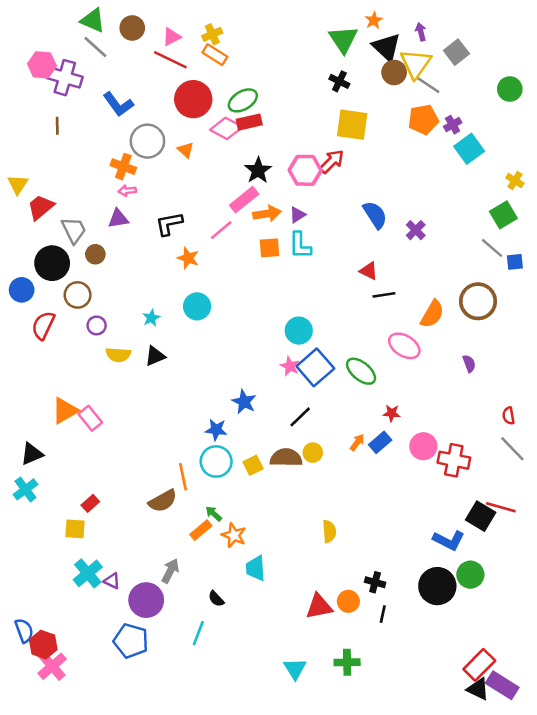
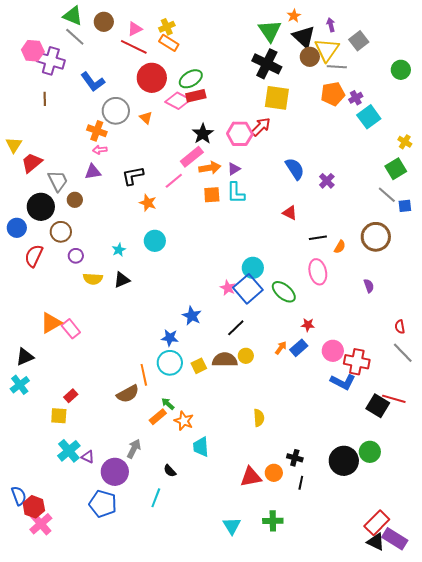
black cross: (339, 81) -> (267, 64), size x1.8
gray line: (428, 85) -> (337, 67), turned -30
black line: (384, 295) -> (318, 238), moved
orange semicircle: (432, 314) -> (340, 247), size x0.6
cyan circle: (299, 331) -> (253, 268), moved
pink ellipse: (404, 346) -> (318, 272), turned 45
blue L-shape: (449, 540) -> (343, 382), moved

